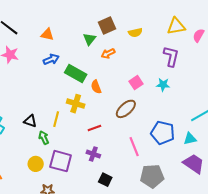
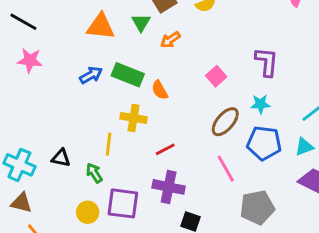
orange triangle: (47, 34) -> (101, 26), moved, size x1.5
purple L-shape: (171, 56) -> (267, 62), moved
blue arrow: (51, 59) -> (91, 75), moved
cyan star: (163, 85) -> (260, 104), moved
brown ellipse: (126, 109) -> (225, 122), moved
black triangle: (30, 121) -> (61, 158), moved
purple cross: (93, 154) -> (169, 187), size x1.5

